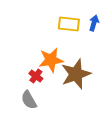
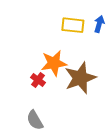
gray semicircle: (29, 100) -> (35, 120), moved

